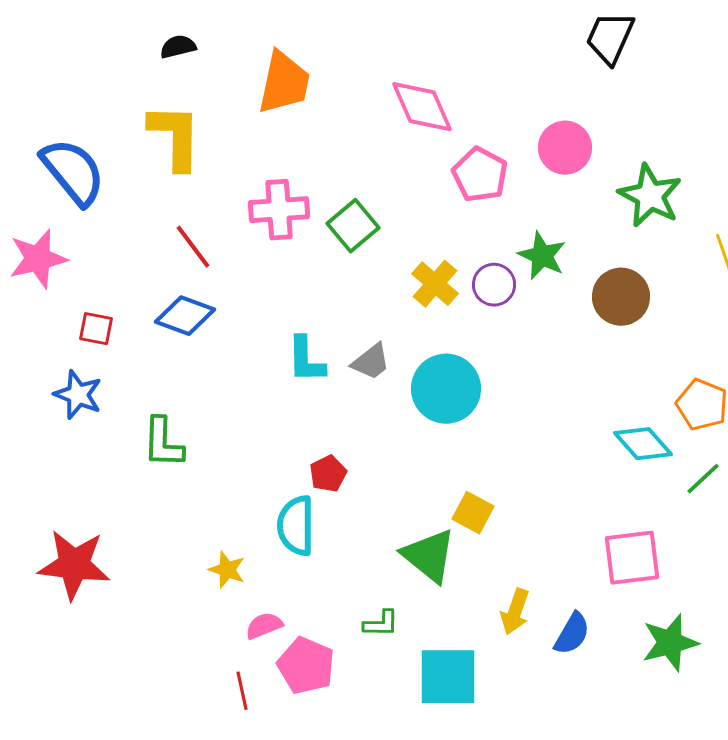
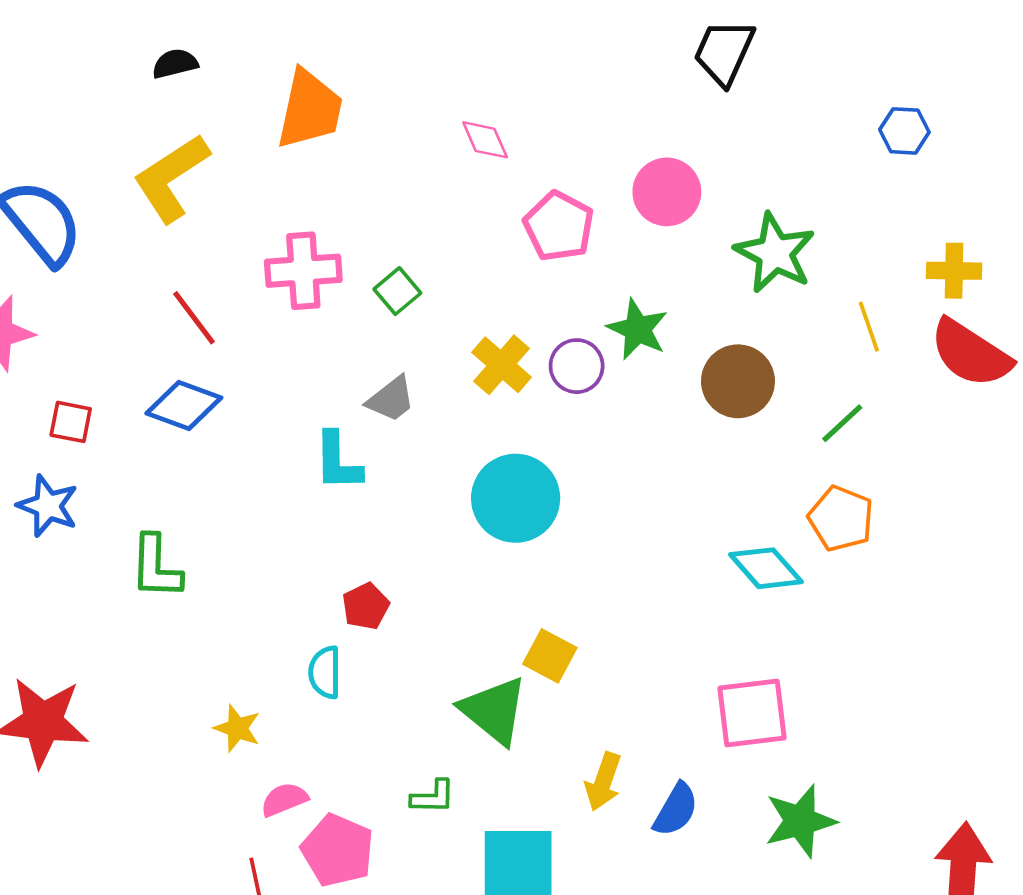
pink diamond: (422, 107) -> (485, 140), size x0.6
yellow L-shape: (175, 137) -> (171, 178), turned -124
green square: (353, 226) -> (397, 291), size x0.7
gray trapezoid: (371, 362) -> (391, 399), moved
green line: (703, 479) -> (842, 423), moved
cyan semicircle: (296, 526) -> (325, 672), size x0.7

